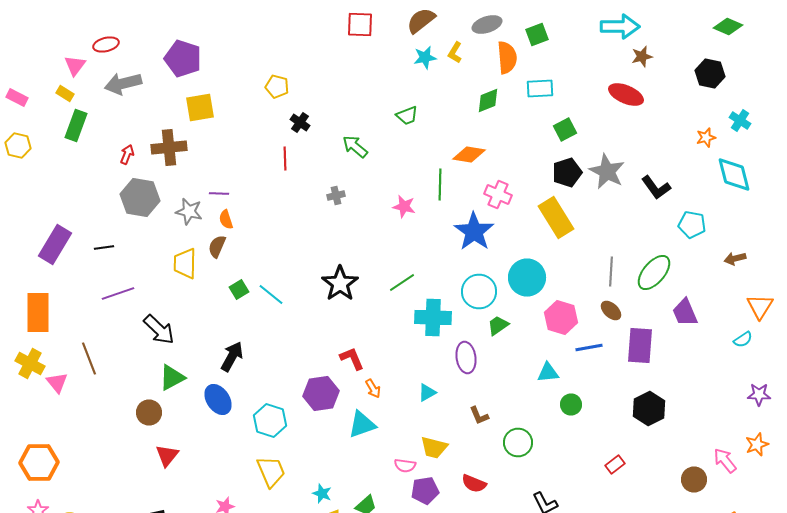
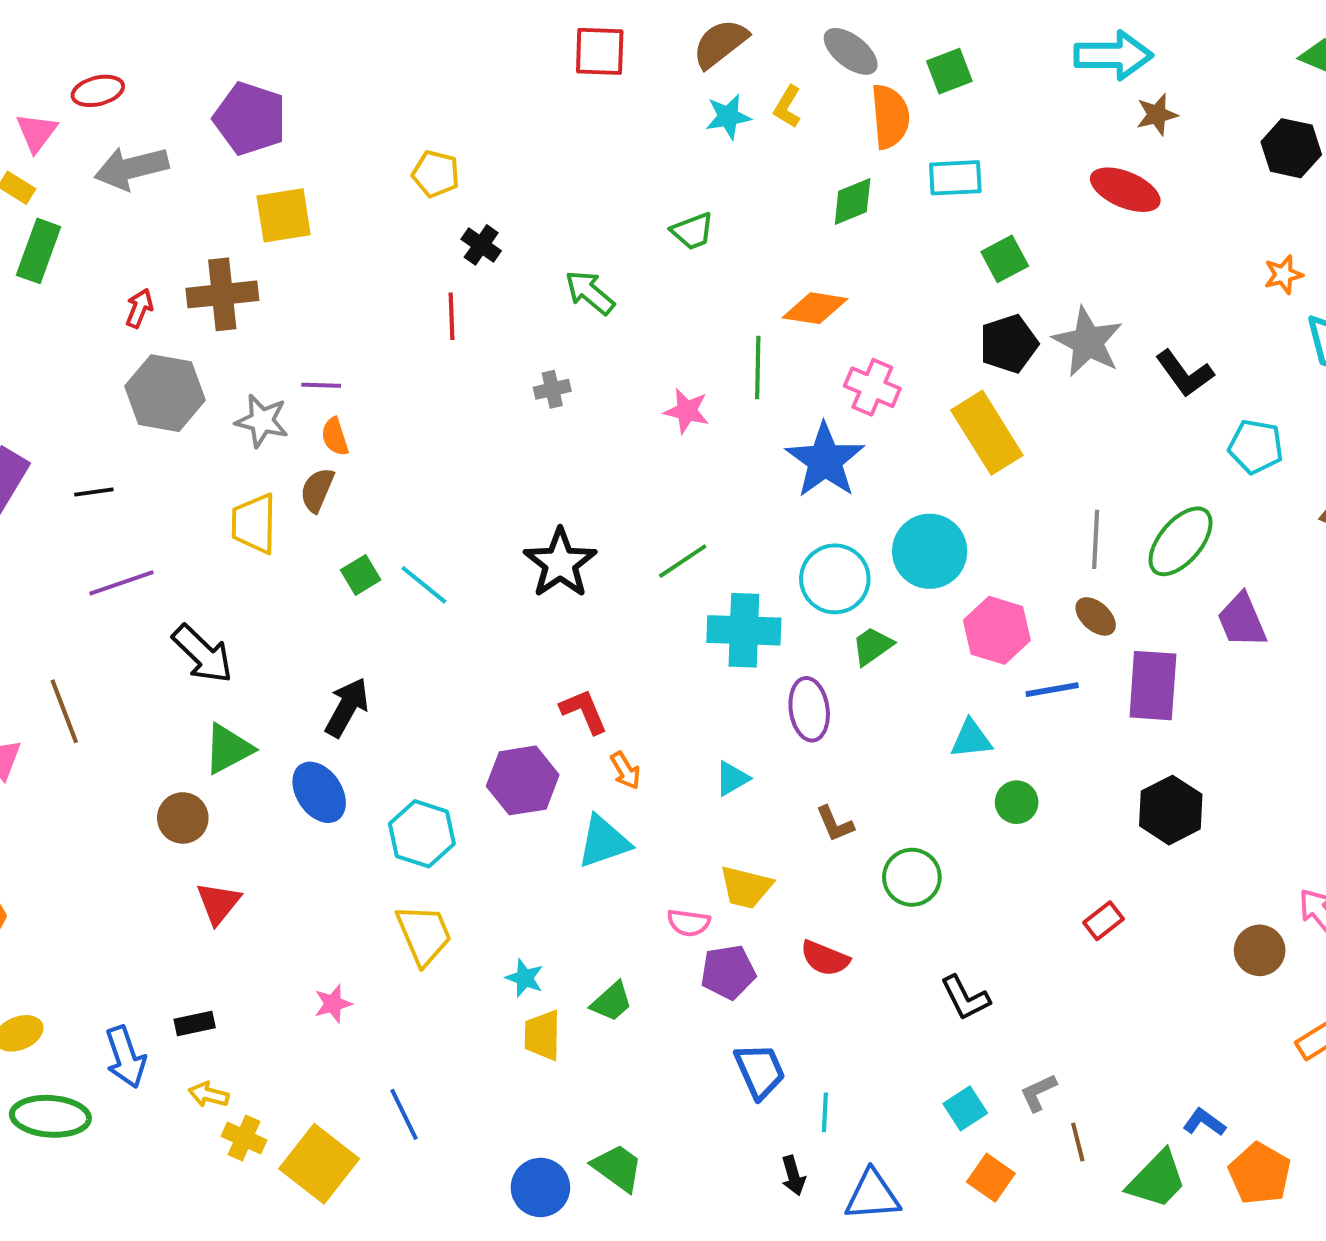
gray ellipse: (487, 24) -> (851, 51), turned 56

